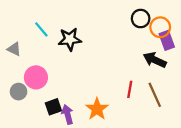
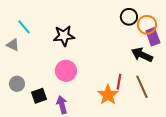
cyan line: (41, 29) -> (24, 27), moved
pink circle: (36, 77) -> (66, 71), moved
black square: (53, 107) -> (39, 96), moved
orange star: (97, 109) -> (108, 95), moved

